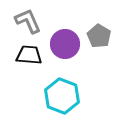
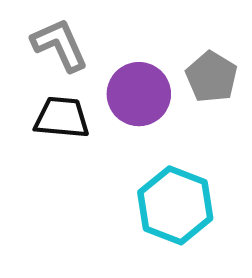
cyan hexagon: (62, 96) -> (175, 205), moved

